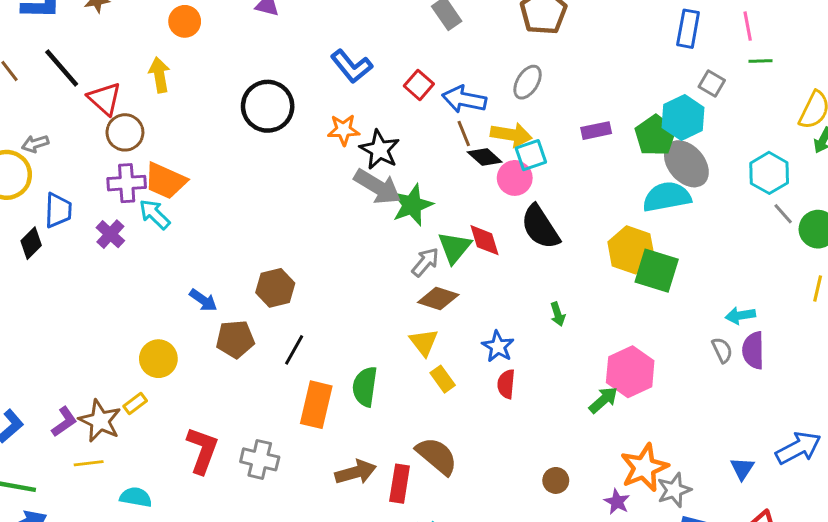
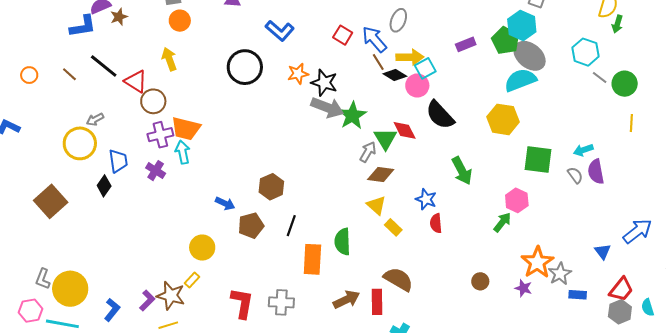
blue L-shape: (352, 66) -> (280, 31), moved
gray ellipse: (528, 82) -> (398, 20), moved
blue arrow: (464, 99) -> (374, 39), turned 48
cyan arrow: (155, 214) -> (183, 152), turned 45
green square: (657, 271) -> (538, 160), moved
green arrow: (558, 314) -> (462, 171), size x1.8
pink hexagon: (630, 372) -> (517, 200), size x0.7

